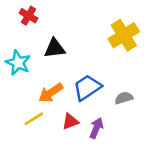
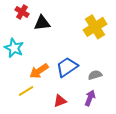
black triangle: (55, 48) -> (42, 23), moved
red triangle: (70, 121) -> (60, 101), moved
purple arrow: (96, 128) -> (90, 98), moved

